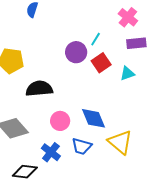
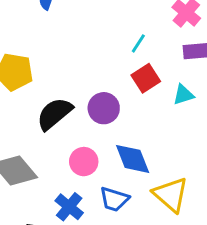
purple circle: (76, 52) -> (104, 108), moved
black semicircle: (39, 89) -> (54, 114), turned -36

